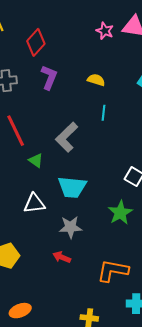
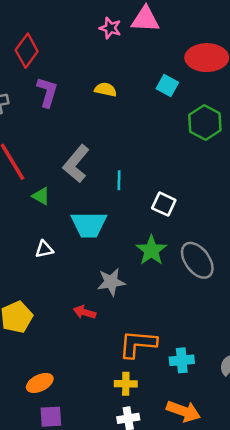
cyan line: (103, 113) -> (119, 180), moved
white triangle: (34, 203) -> (44, 249), size x0.7
gray star: (70, 227) -> (111, 282), moved
orange L-shape: (113, 271) -> (138, 344), moved

